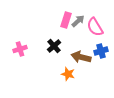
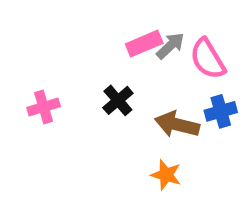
pink rectangle: (66, 20) -> (144, 44), turned 49
orange star: (68, 74) -> (166, 175), moved

